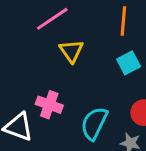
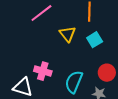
yellow triangle: (71, 51) -> (68, 34), moved

